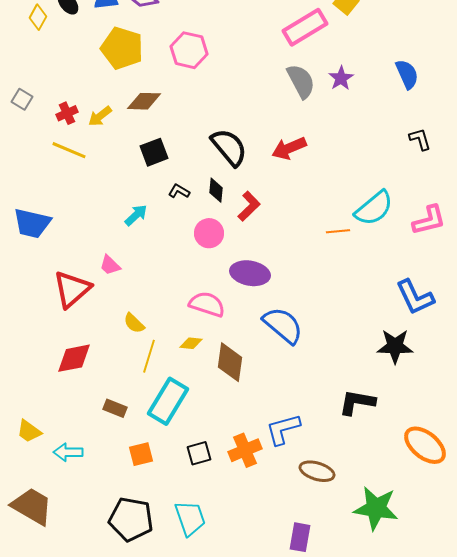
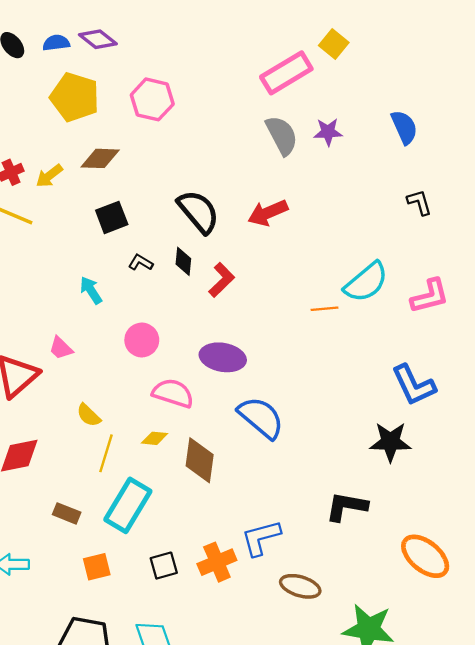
purple star: (341, 78) -> (328, 132), turned 30
cyan arrow: (136, 215) -> (91, 290), turned -80
pink circle: (209, 233) -> (142, 340), moved

